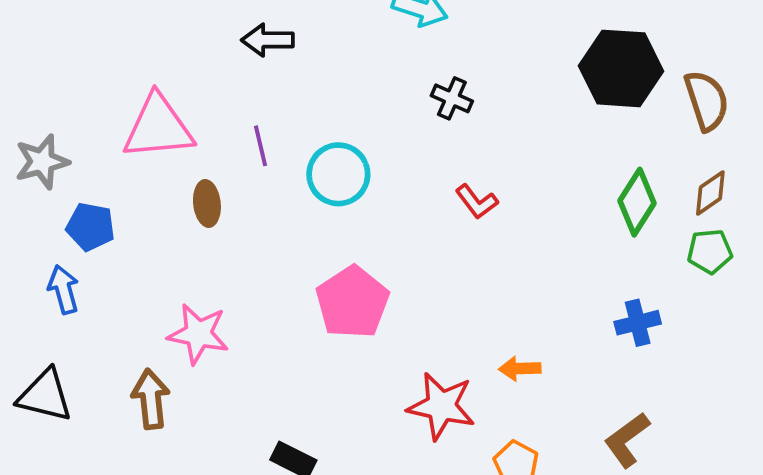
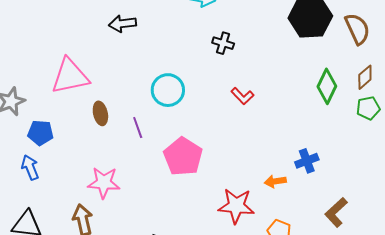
purple line: (260, 146) -> (138, 127), moved
blue cross: (638, 323) -> (307, 161), moved

